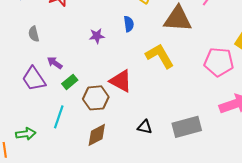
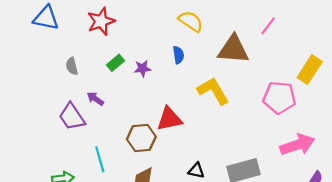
red triangle: (121, 81) -> (169, 119), turned -40
green rectangle: (70, 82) -> (116, 63), moved
cyan line: (59, 117) -> (100, 159), turned -35

